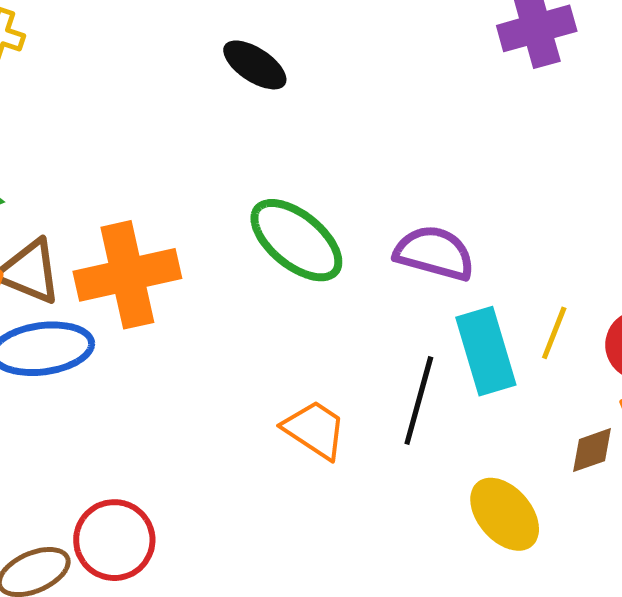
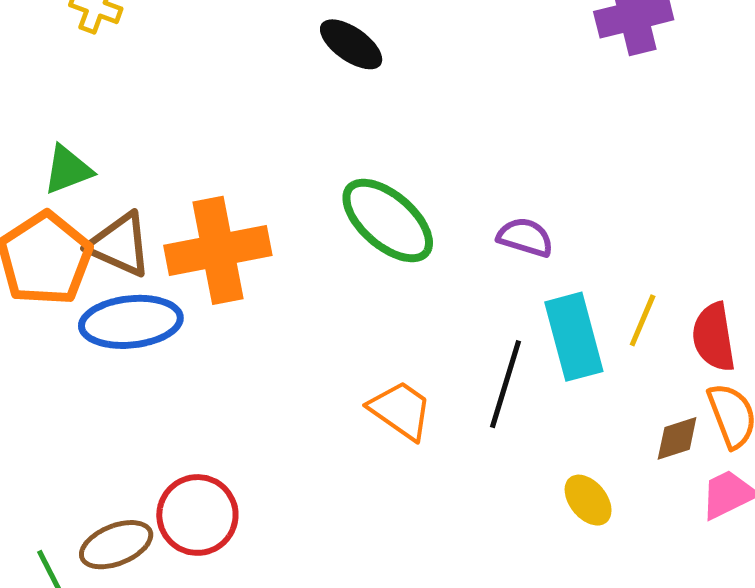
purple semicircle: (434, 253) -> (525, 237), size x0.7
yellow ellipse: (505, 514) -> (588, 500), size x0.7

